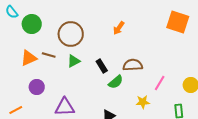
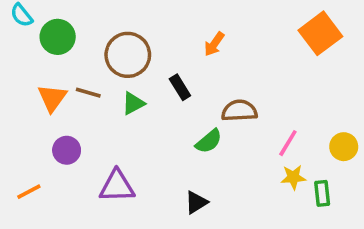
orange square: (178, 22) -> (320, 33), turned 35
orange triangle: (29, 58) -> (52, 98), turned -30
black rectangle: (102, 66) -> (180, 87), moved
yellow star: (143, 102) -> (293, 177), moved

